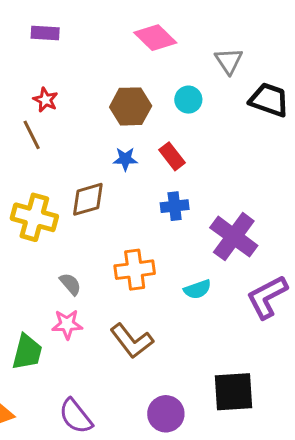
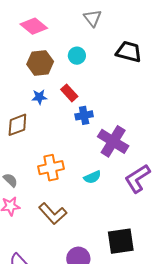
pink diamond: (155, 38) -> (34, 26), moved
gray triangle: (229, 61) -> (93, 18), moved
blue cross: (175, 206) -> (84, 115), moved

